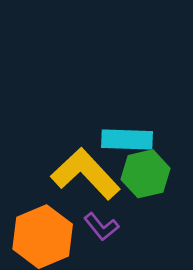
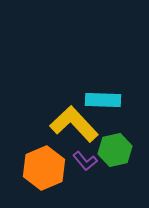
green hexagon: (146, 174) -> (115, 150), moved

